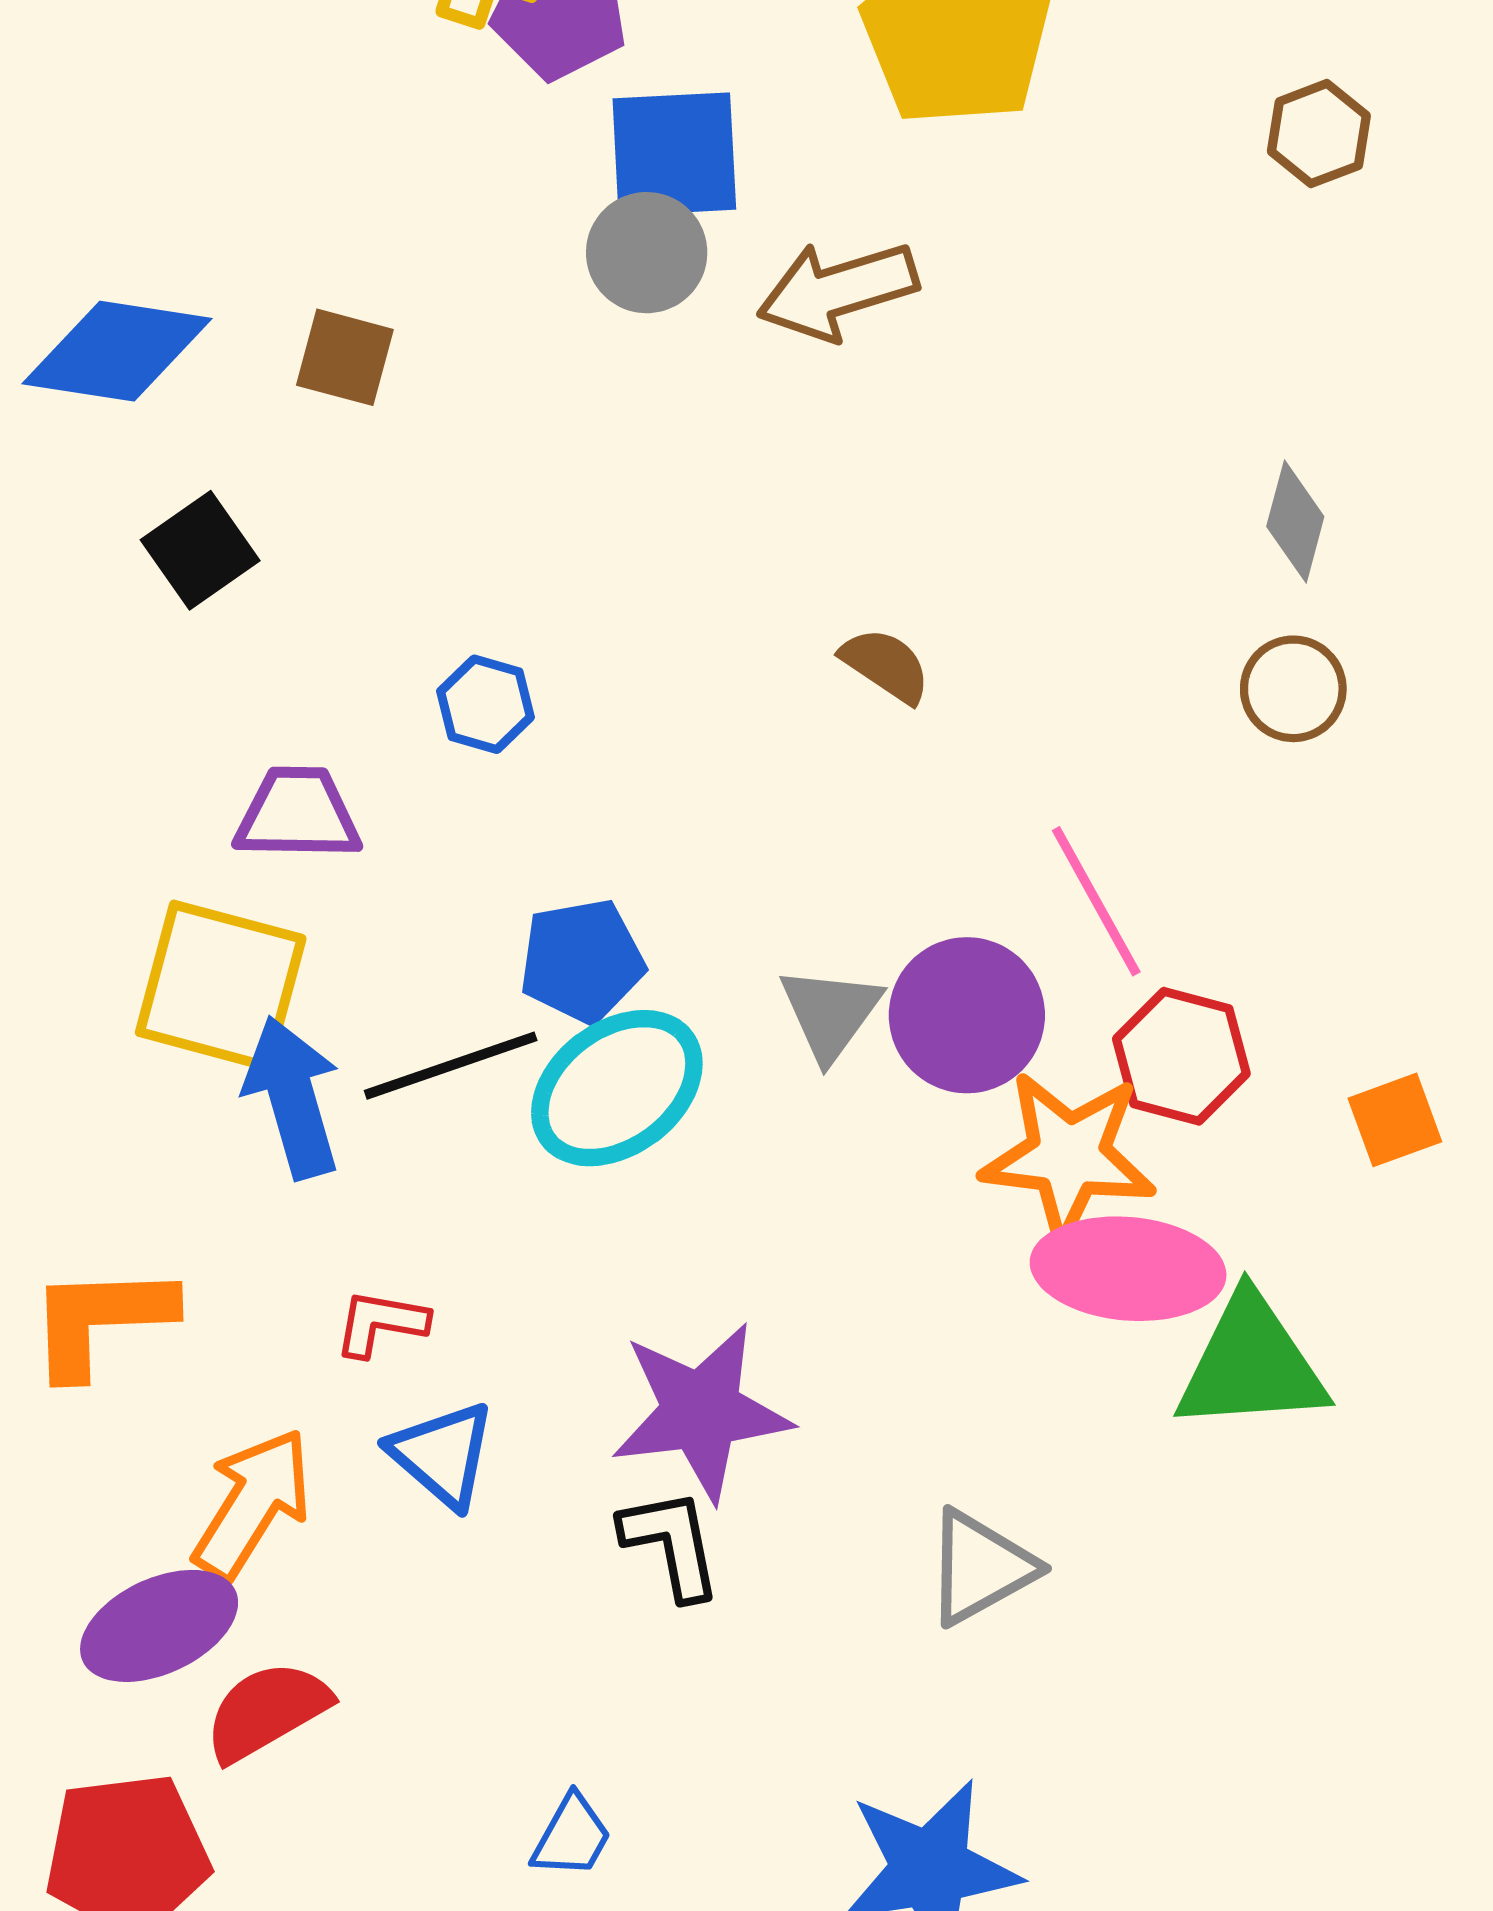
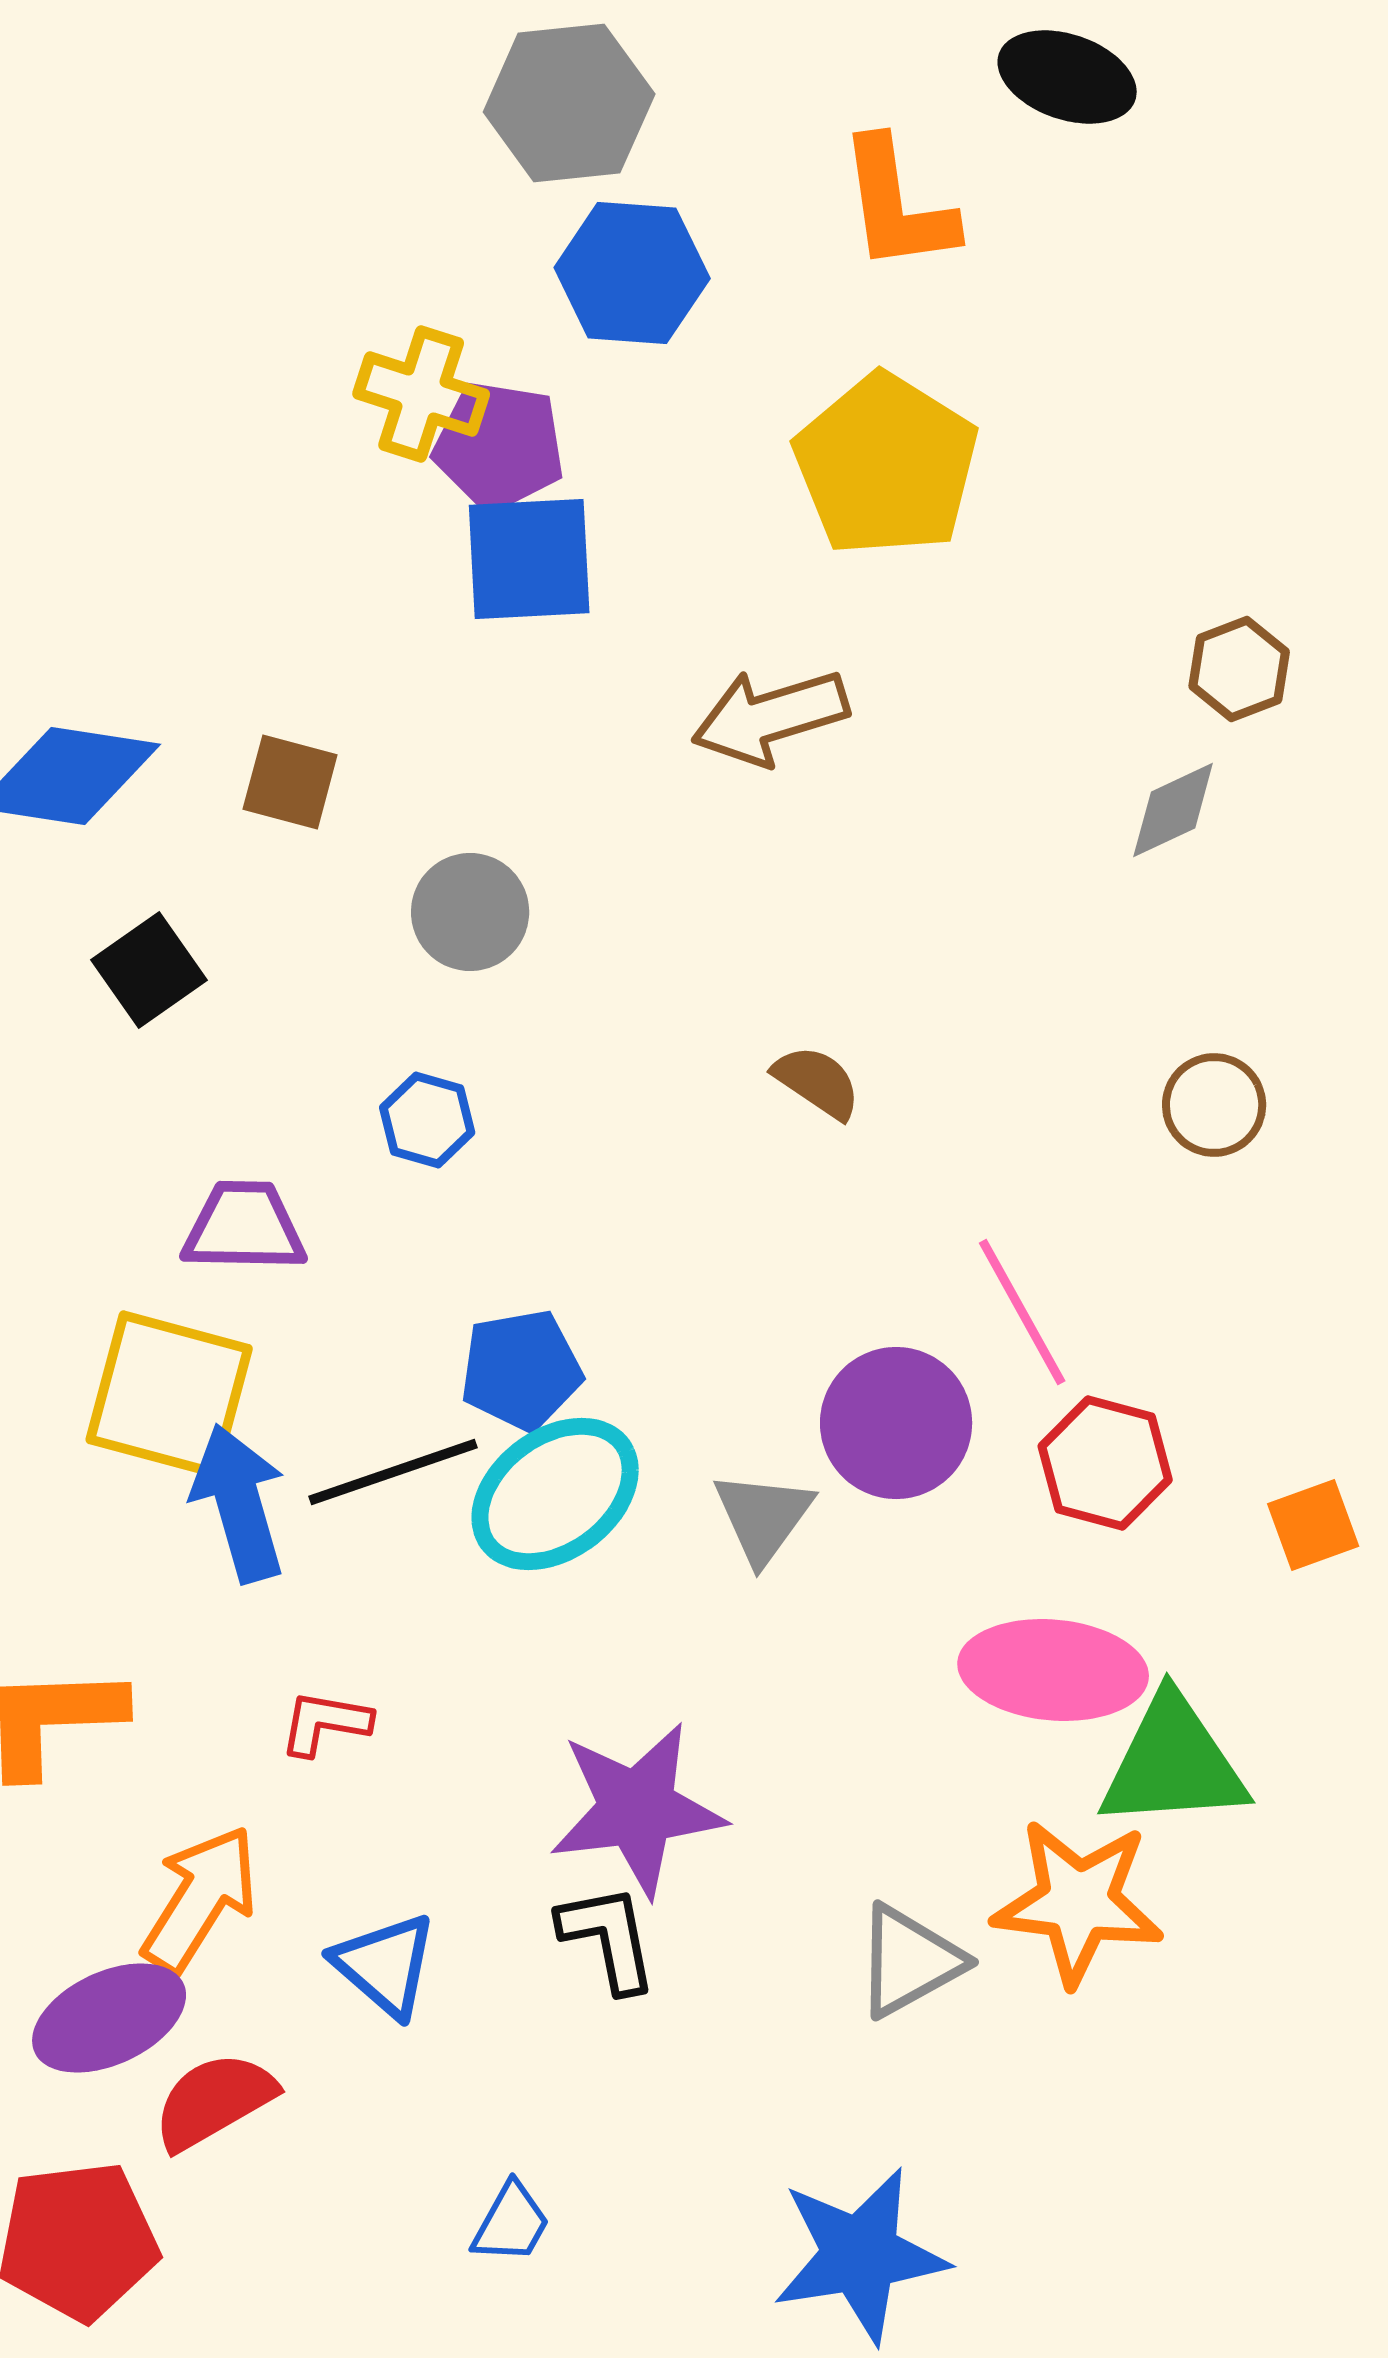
brown hexagon: (1319, 134) -> (1239, 669), moved
blue square: (674, 154) -> (529, 559), moved
gray circle: (647, 253) -> (470, 912), moved
gray diamond: (1295, 522) -> (1173, 810), moved, turned 50
gray triangle: (830, 1013) -> (763, 1517), moved
orange star: (1068, 1156) -> (1078, 1902), moved
blue triangle: (442, 1455) -> (385, 1965), moved

